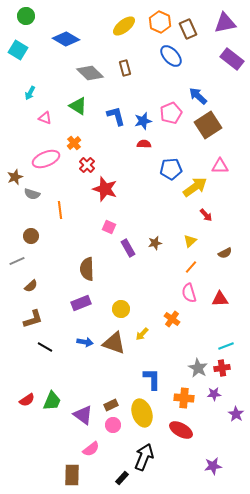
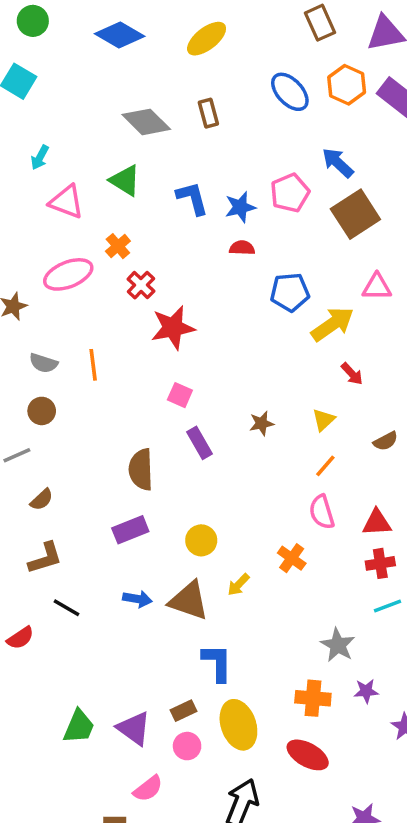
orange hexagon: (160, 22) -> (347, 85), moved
brown rectangle: (188, 29) -> (320, 23), moved
blue diamond: (66, 39) -> (120, 35), moved
pink triangle: (45, 118) -> (66, 202), size x1.5
red star: (105, 189) -> (173, 328), turned -30
gray semicircle: (32, 194) -> (43, 363), moved
purple rectangle: (128, 248) -> (199, 443), moved
red cross: (222, 368) -> (380, 563), moved
blue L-shape: (152, 379) -> (217, 663), moved
red semicircle: (27, 400) -> (20, 638), moved
green trapezoid: (52, 401) -> (79, 727), moved

